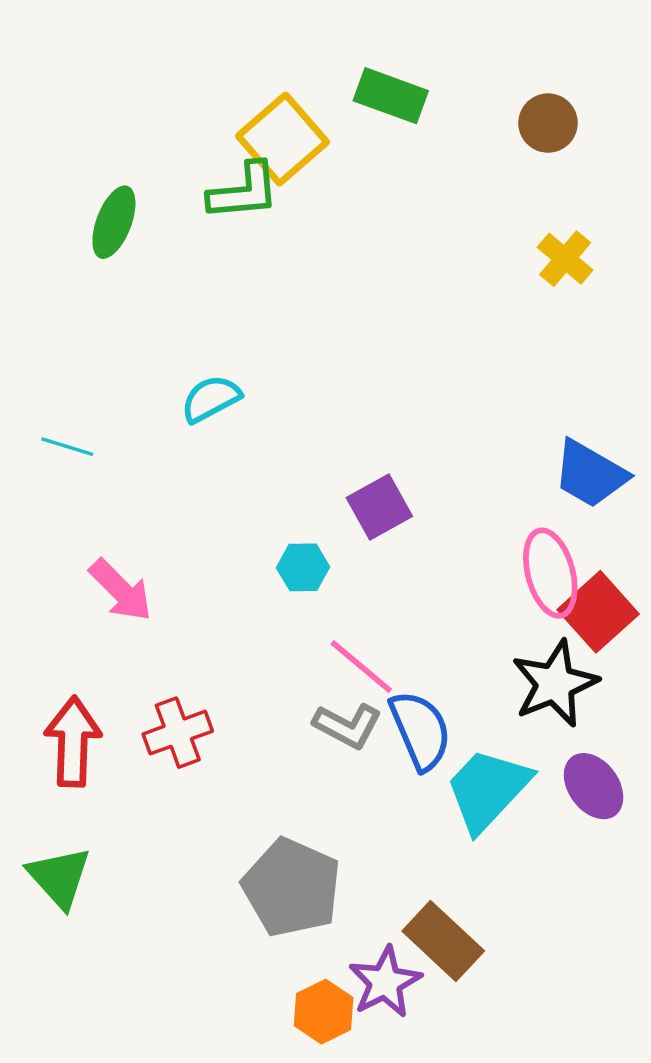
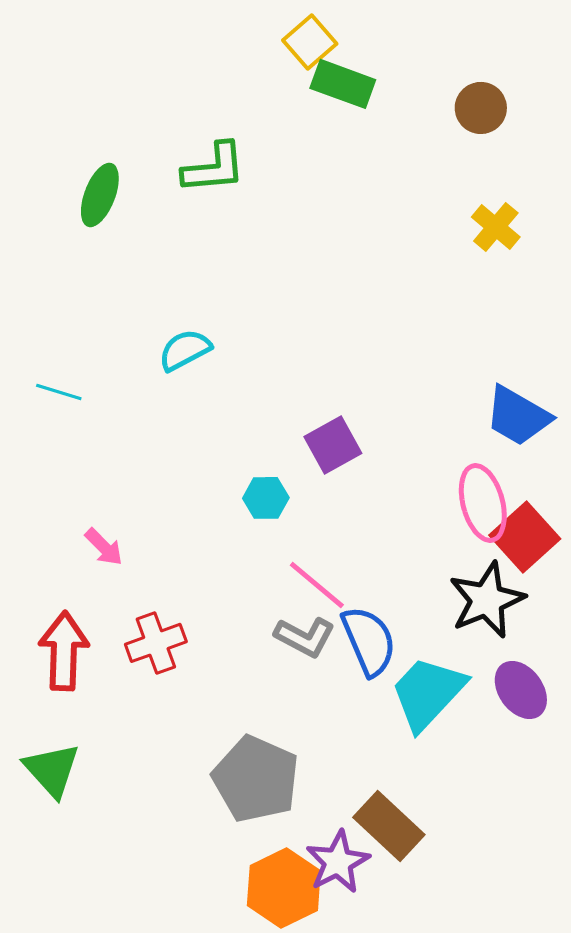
yellow square: (283, 139) -> (310, 42), moved, size x0.7
pink arrow: (121, 590) -> (104, 547), moved, size x0.7
orange hexagon: (324, 1012) -> (284, 888), size x1.4

